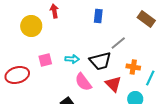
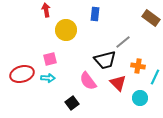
red arrow: (54, 11) -> (46, 10), moved
blue rectangle: (98, 16) -> (95, 14), moved
yellow circle: (31, 26) -> (66, 30), moved
cyan arrow: (72, 59) -> (48, 78), moved

